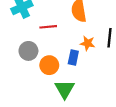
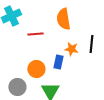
gray circle: (28, 51) -> (17, 87), moved

